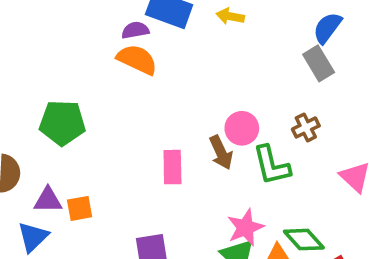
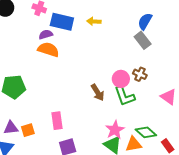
brown cross: (306, 127) -> (140, 74), turned -32
pink circle: (242, 128) -> (121, 79), moved
pink rectangle: (172, 167) -> (57, 121), moved

